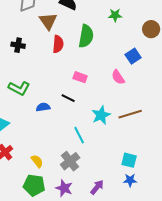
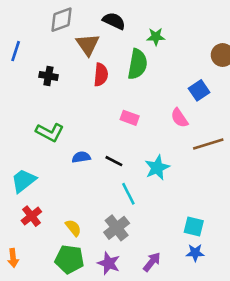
green star: (115, 15) -> (156, 37), moved
black line: (68, 98) -> (114, 161), moved
brown line: (130, 114) -> (208, 144), moved

